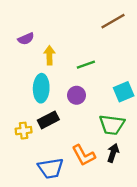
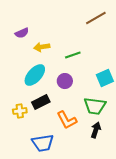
yellow arrow: (49, 55) -> (42, 47), turned -98
cyan ellipse: (41, 88) -> (35, 75), turned 40
orange L-shape: (84, 155) -> (67, 120), moved

